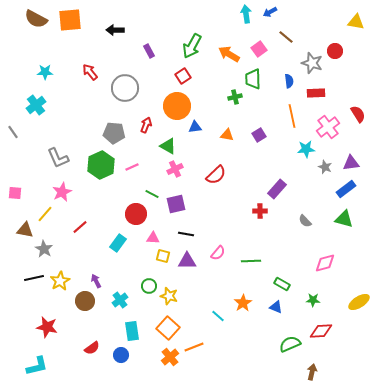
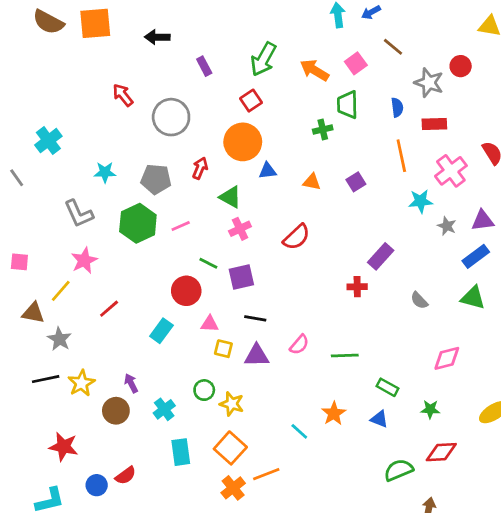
cyan star: (45, 72) -> (105, 172), moved
blue circle: (121, 355) -> (97, 485), moved

